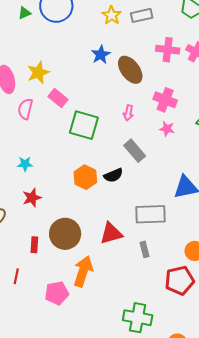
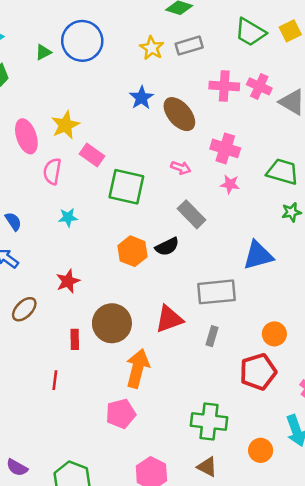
pink arrow: (128, 113) -> (181, 168), turned -77
cyan star: (25, 164) -> (68, 217), moved
gray rectangle: (145, 249) -> (212, 336), turned 35
pink pentagon: (57, 293) -> (121, 414), moved

